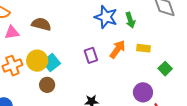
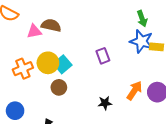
blue star: (106, 17) -> (141, 41), moved
pink triangle: (12, 32) -> (34, 31), moved
orange arrow: (118, 49) -> (134, 91), moved

